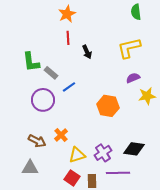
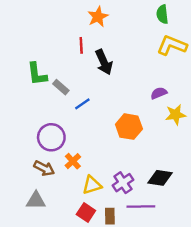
orange star: (67, 14) -> (98, 17), moved
yellow L-shape: (129, 48) -> (172, 45), moved, turned 35
black arrow: (87, 52) -> (104, 62), size x1.5
purple circle: (43, 100) -> (51, 137), moved

